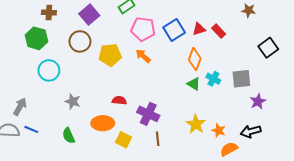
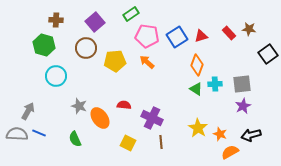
brown star: (249, 10) -> (249, 29), moved
red rectangle: (219, 31) -> (229, 33), moved
cyan cross: (213, 79) -> (215, 84), turned -32
purple star: (258, 101) -> (243, 106), moved
orange ellipse: (103, 123) -> (100, 118), moved, turned 55

